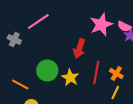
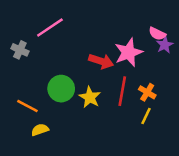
pink star: (101, 24) -> (129, 52), moved
red arrow: (79, 48) -> (101, 61), turned -90

